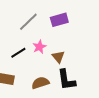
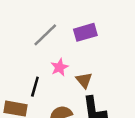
black line: (18, 53) -> (35, 87), moved, turned -42

